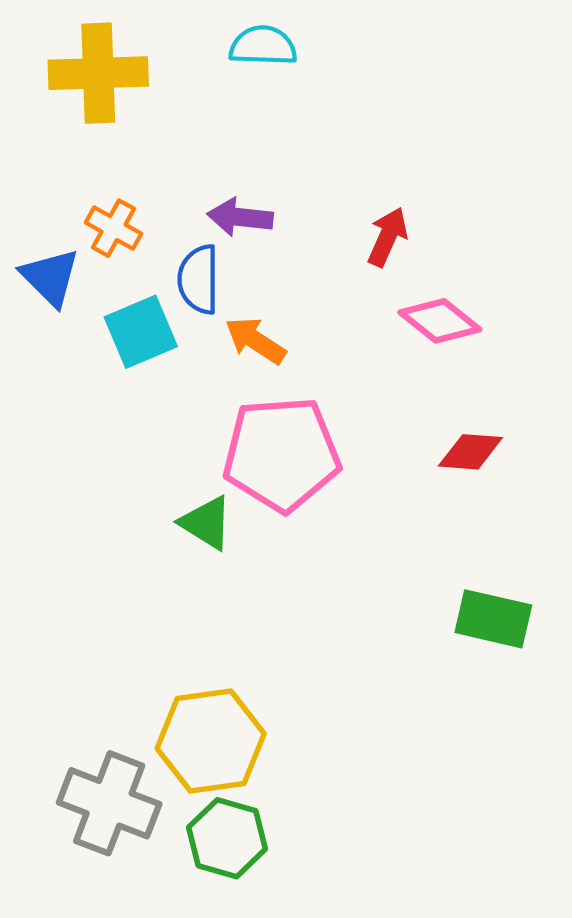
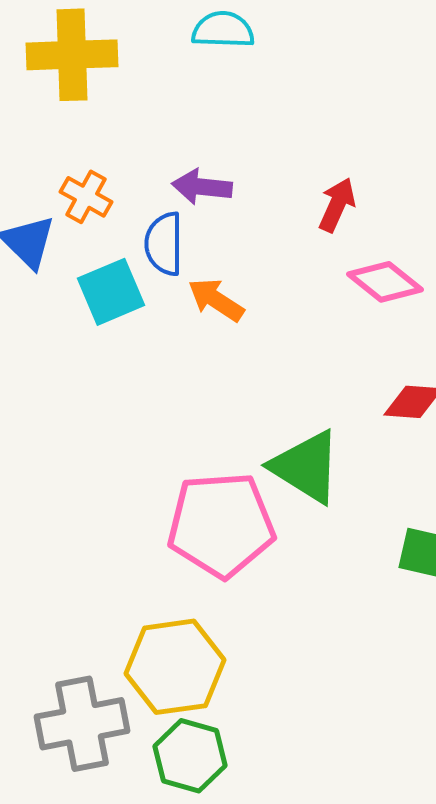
pink pentagon: (282, 454) -> (221, 525), moved
green triangle: (206, 523) -> (306, 467), moved, size x1.5
gray cross: (109, 803) -> (82, 724), turned -32

